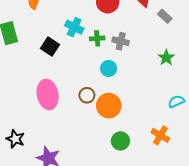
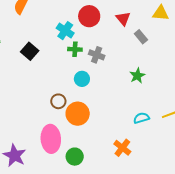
cyan cross: (74, 27) -> (65, 31), moved
pink ellipse: (48, 94) -> (51, 139), moved
green circle: (120, 141) -> (75, 157), moved

